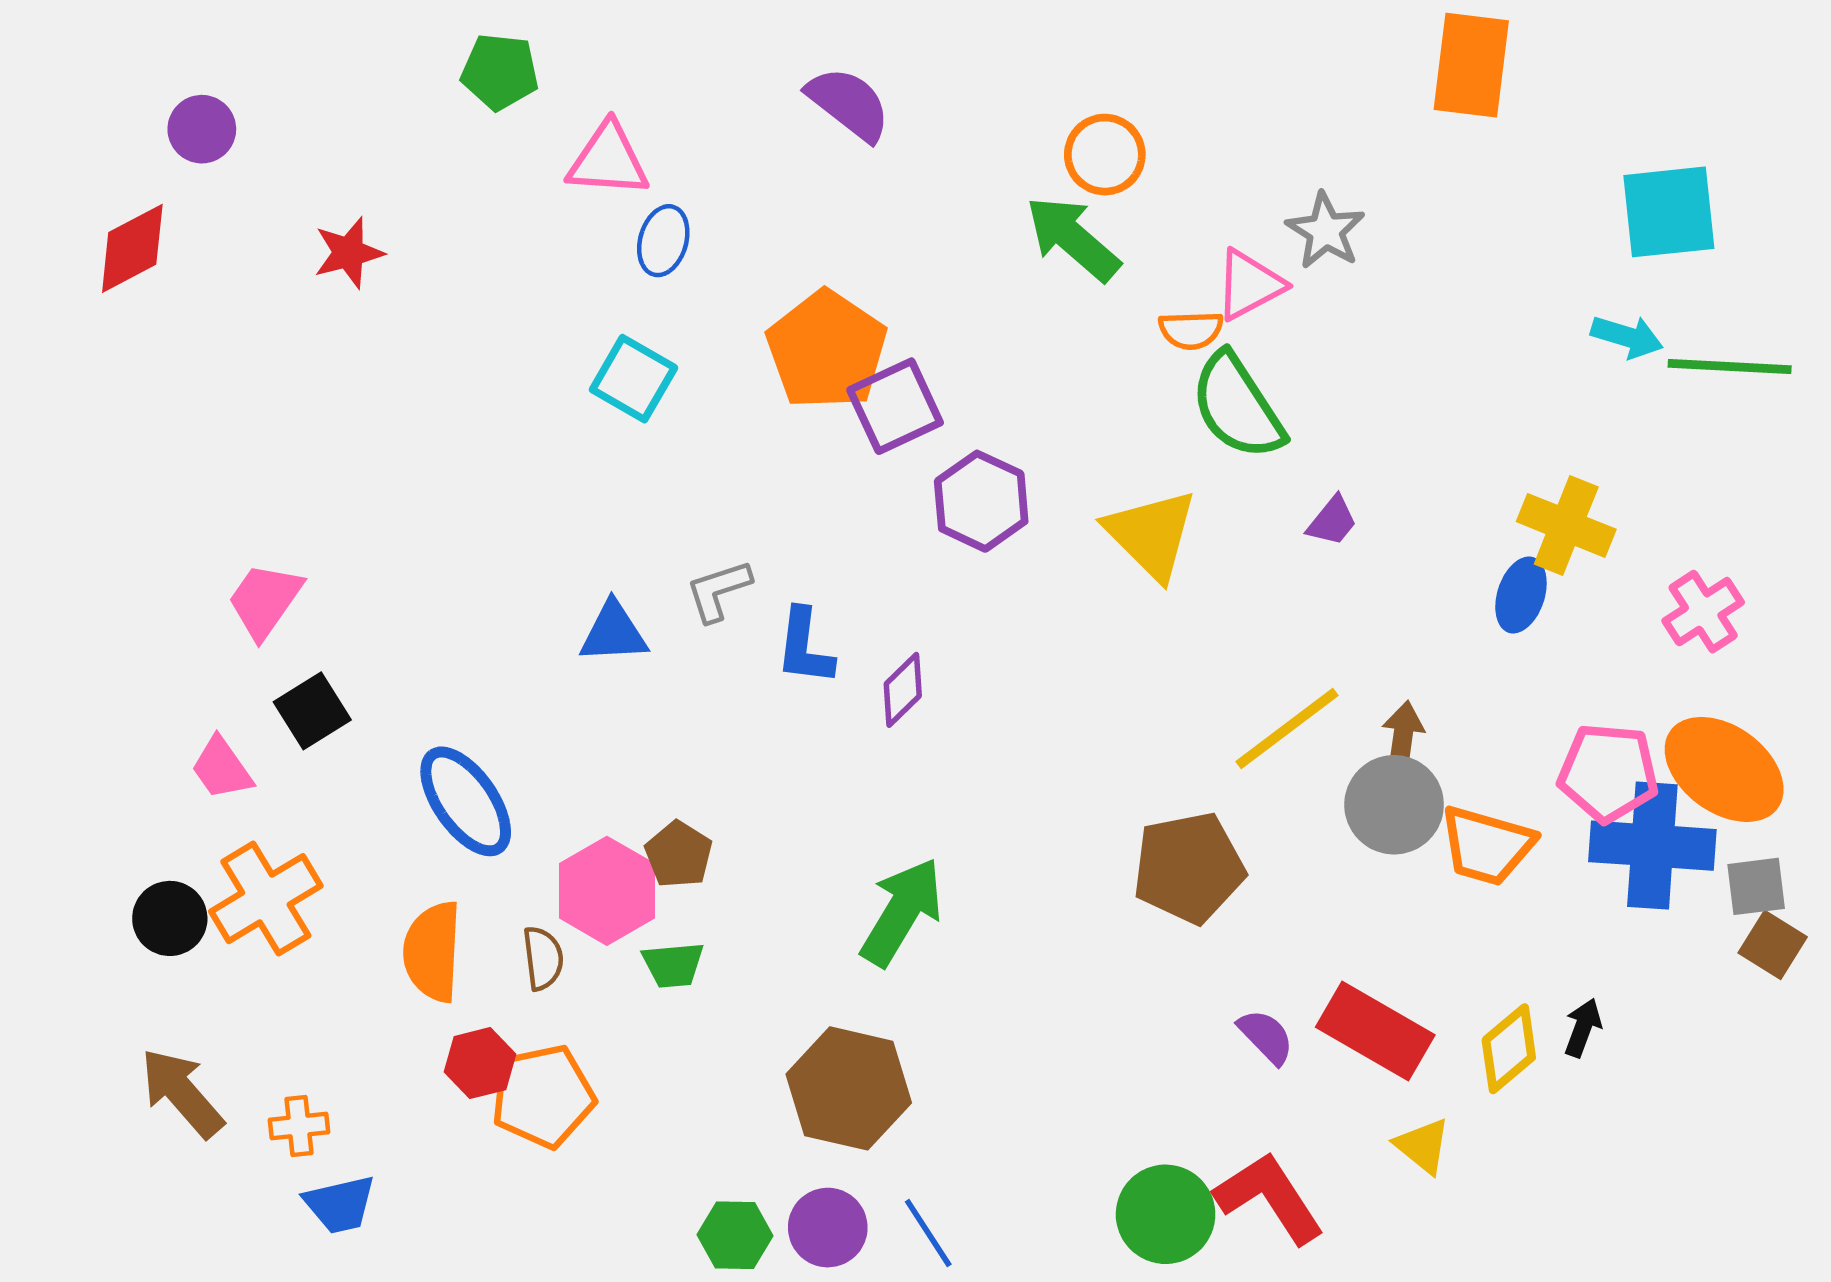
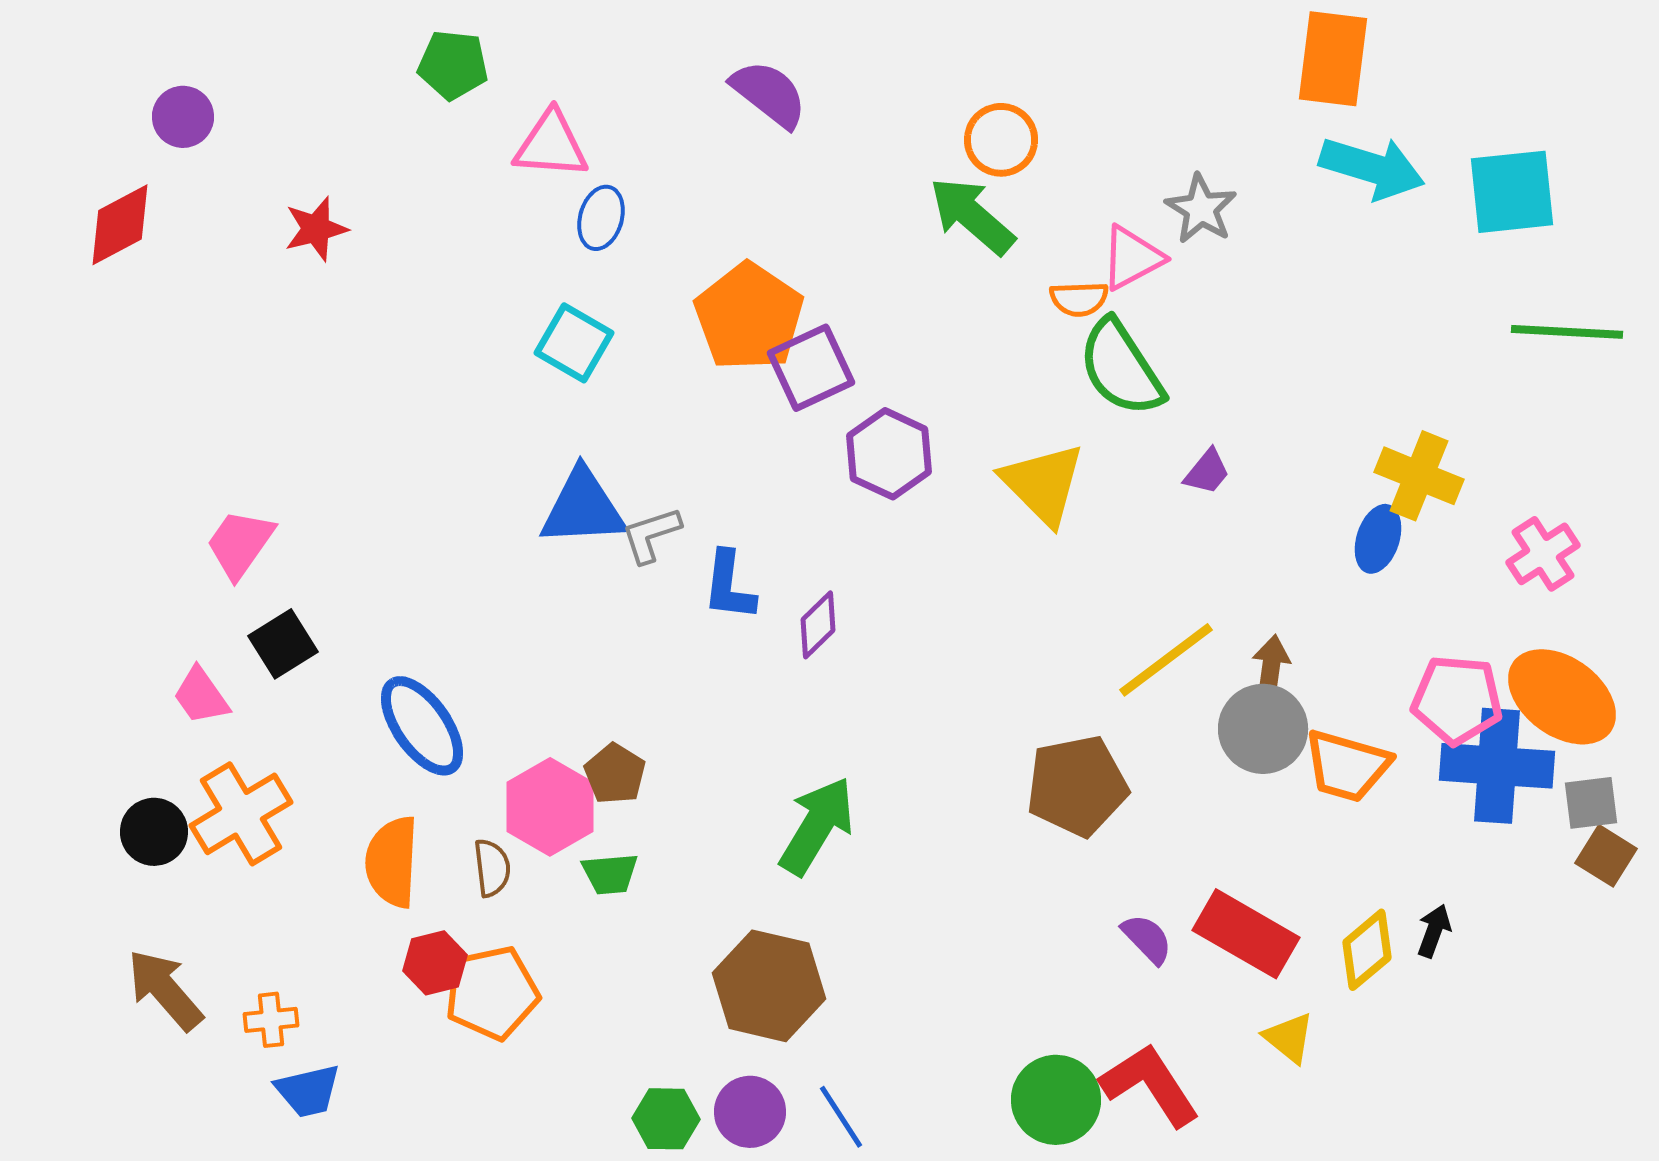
cyan arrow: (1627, 337) -> (1372, 168), moved, size x1.6
blue triangle: (614, 633) -> (583, 508), moved, size x1.4

